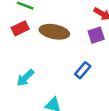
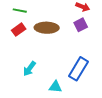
blue rectangle: (83, 70) -> (78, 69), moved, size x1.6

